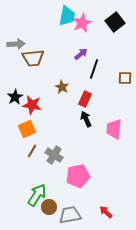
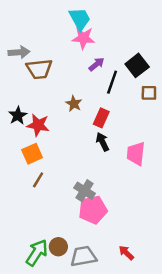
cyan trapezoid: (67, 16) -> (80, 19), turned -40
black square: (115, 22) -> (137, 65), moved
pink star: (82, 23) -> (83, 38), moved, turned 30
gray cross: (54, 155) -> (85, 191), moved
green arrow: (37, 195) -> (37, 253), moved

